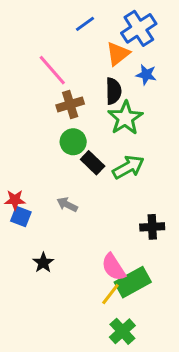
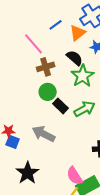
blue line: (85, 24) -> (56, 25), moved
black semicircle: (113, 91) -> (75, 58), turned -48
gray arrow: (67, 204) -> (44, 134), size x1.6
black star: (43, 263) -> (28, 173), size x1.6

